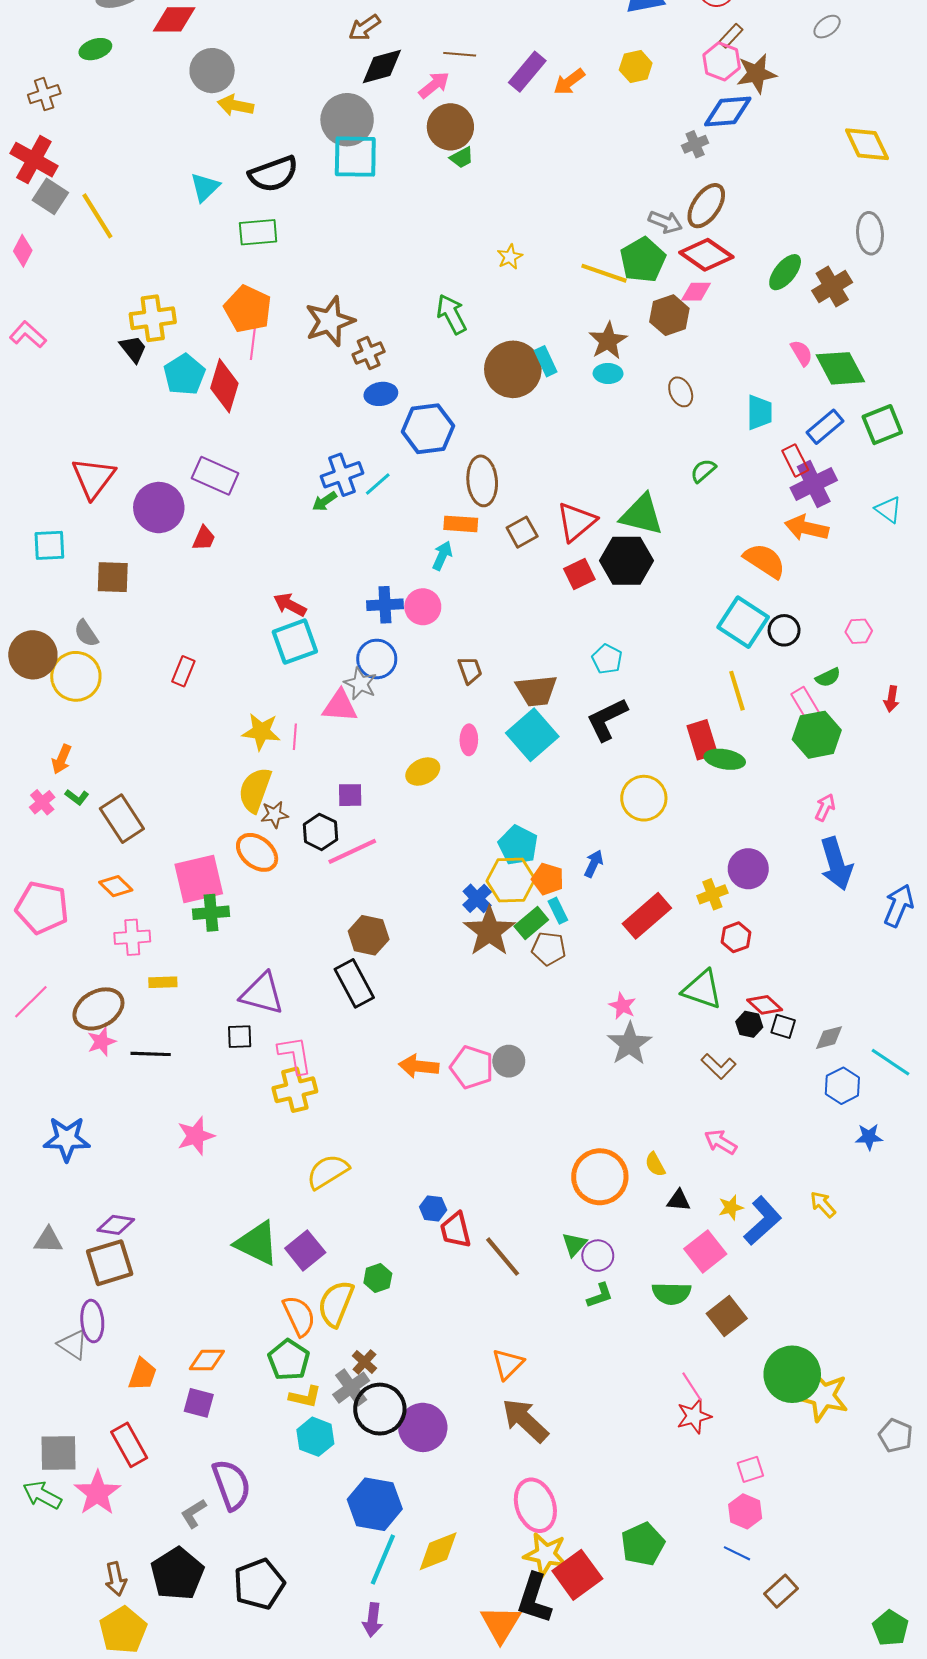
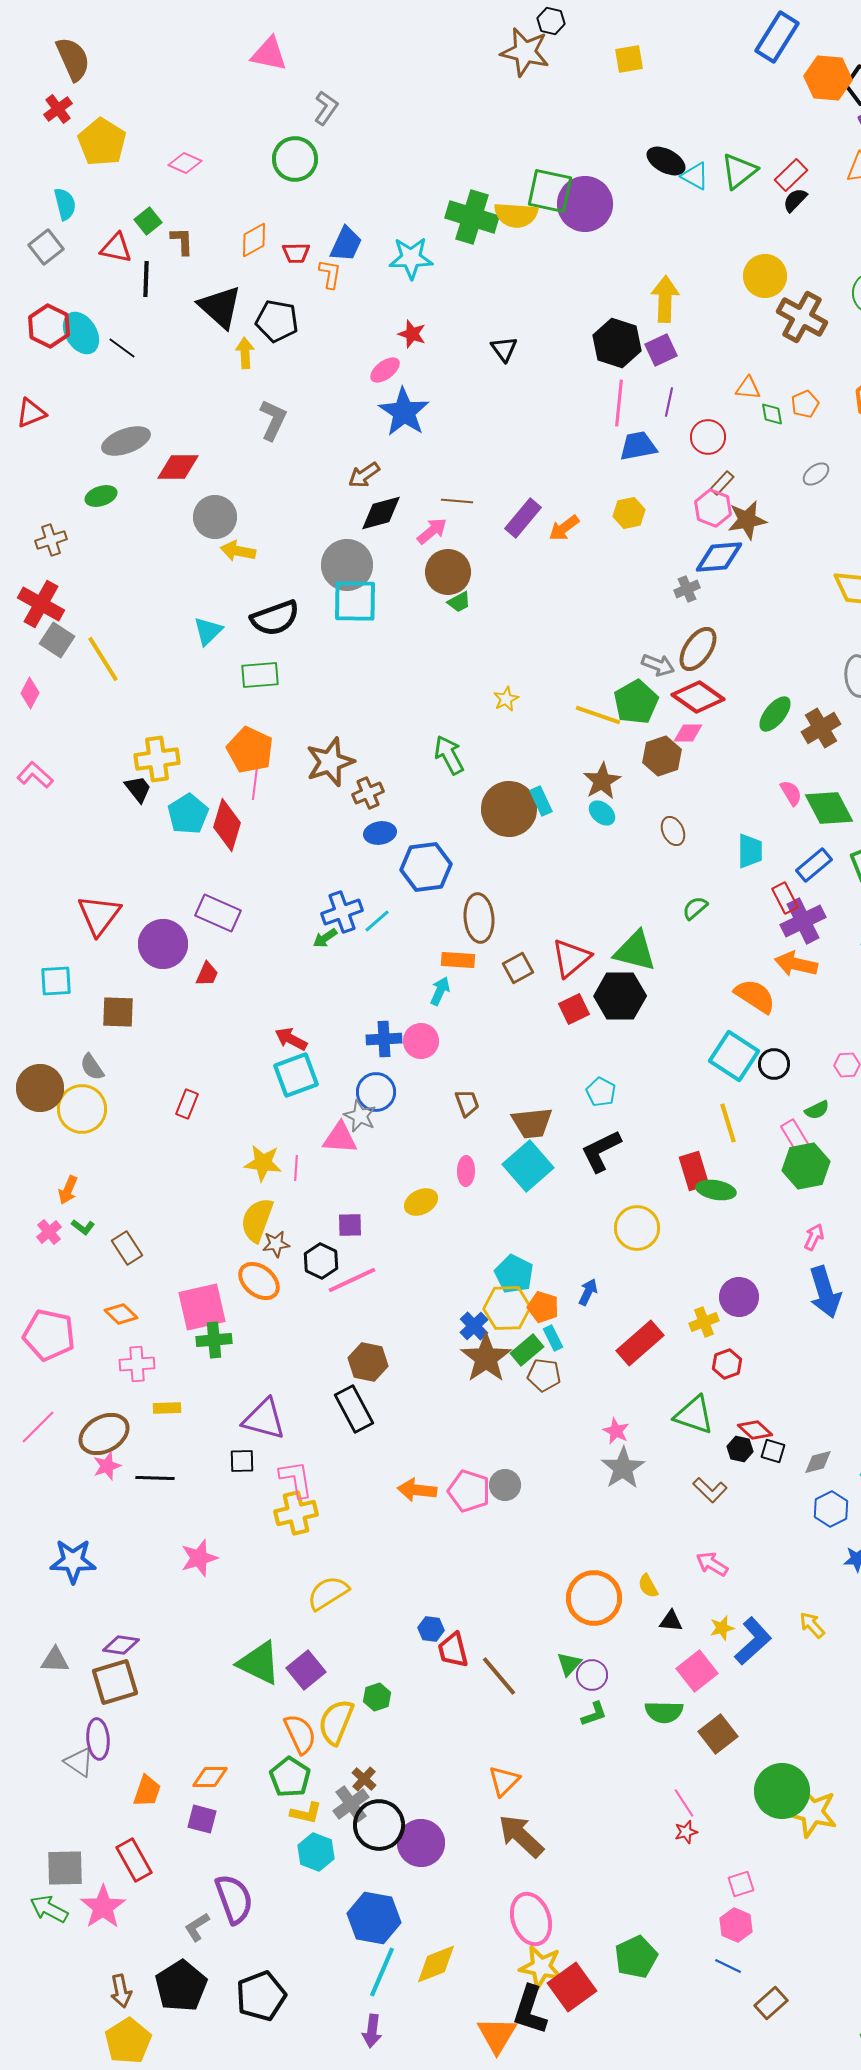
cyan ellipse: (608, 373) -> (602, 813), turned 40
brown rectangle: (122, 819) -> (127, 1248), size x0.7
red star: (694, 1416) -> (686, 1832), size x0.7

